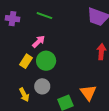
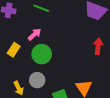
yellow rectangle: (26, 61) -> (14, 50), moved

